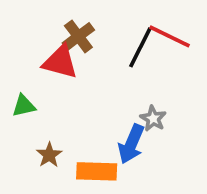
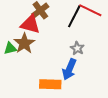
gray star: (153, 119) -> (77, 48), moved
brown star: (49, 155) -> (24, 43), moved, size x1.5

